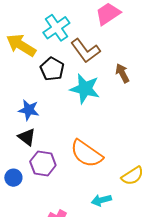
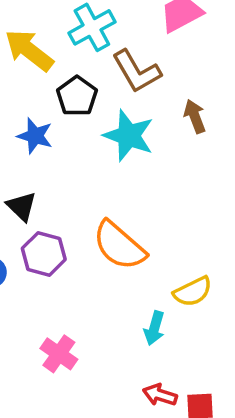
blue star: (29, 110) -> (35, 136), moved
cyan arrow: (101, 200) -> (154, 328), moved, turned -66

